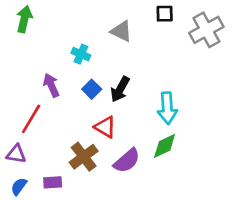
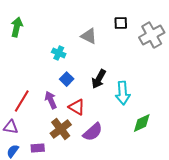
purple arrow: (51, 85) -> (51, 100), moved
black arrow: (120, 89) -> (99, 79), moved
green diamond: (165, 146) -> (142, 123), moved

